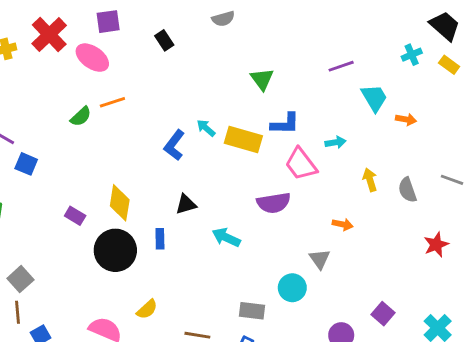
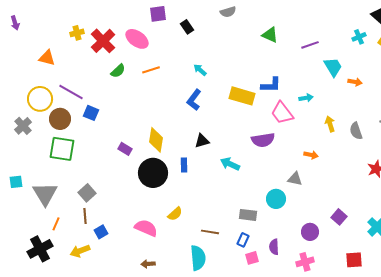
purple square: (108, 22) -> (158, 14), moved
red cross: (49, 35) -> (103, 41), moved
green triangle: (262, 79) -> (270, 35), moved, turned -30
green semicircle: (81, 117) -> (118, 71), moved
cyan arrow: (206, 128) -> (200, 70), moved
gray triangle: (320, 259) -> (295, 179), turned -42

